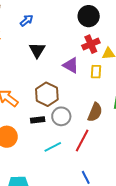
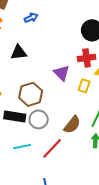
black triangle: (37, 50) -> (19, 52), moved, turned 36
black rectangle: (38, 120) -> (15, 116), size x1.5

